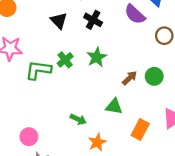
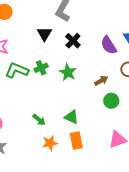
green star: (97, 57) -> (68, 72), turned -30
brown arrow: (130, 78) -> (101, 81), moved
orange rectangle: (140, 130) -> (76, 141), moved, turned -54

